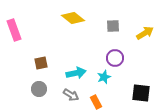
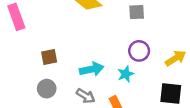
yellow arrow: (145, 33) -> (176, 58), moved

